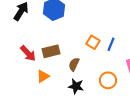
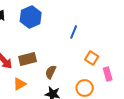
orange square: (93, 42) -> (92, 58), moved
blue line: (111, 44) -> (74, 32), moved

